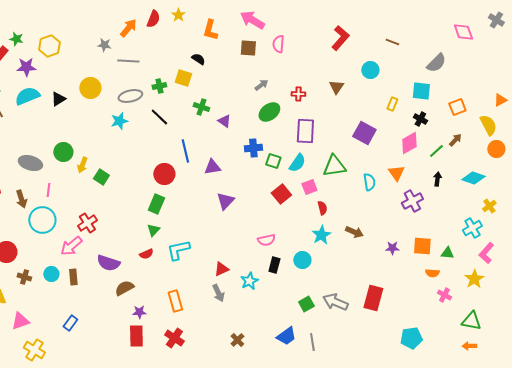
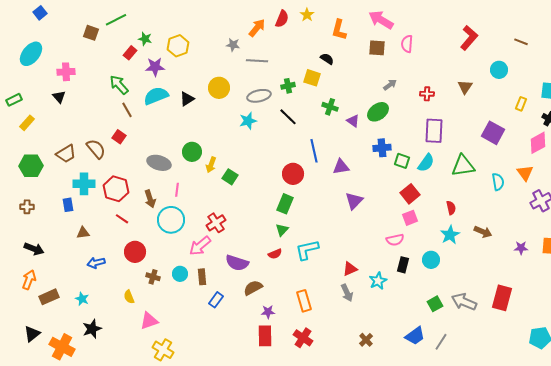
green ellipse: (269, 112) -> (378, 112), moved
pink square: (309, 187) -> (410, 218), moved
blue rectangle: (70, 323) -> (216, 300), moved
gray line: (312, 342) -> (441, 342), turned 42

